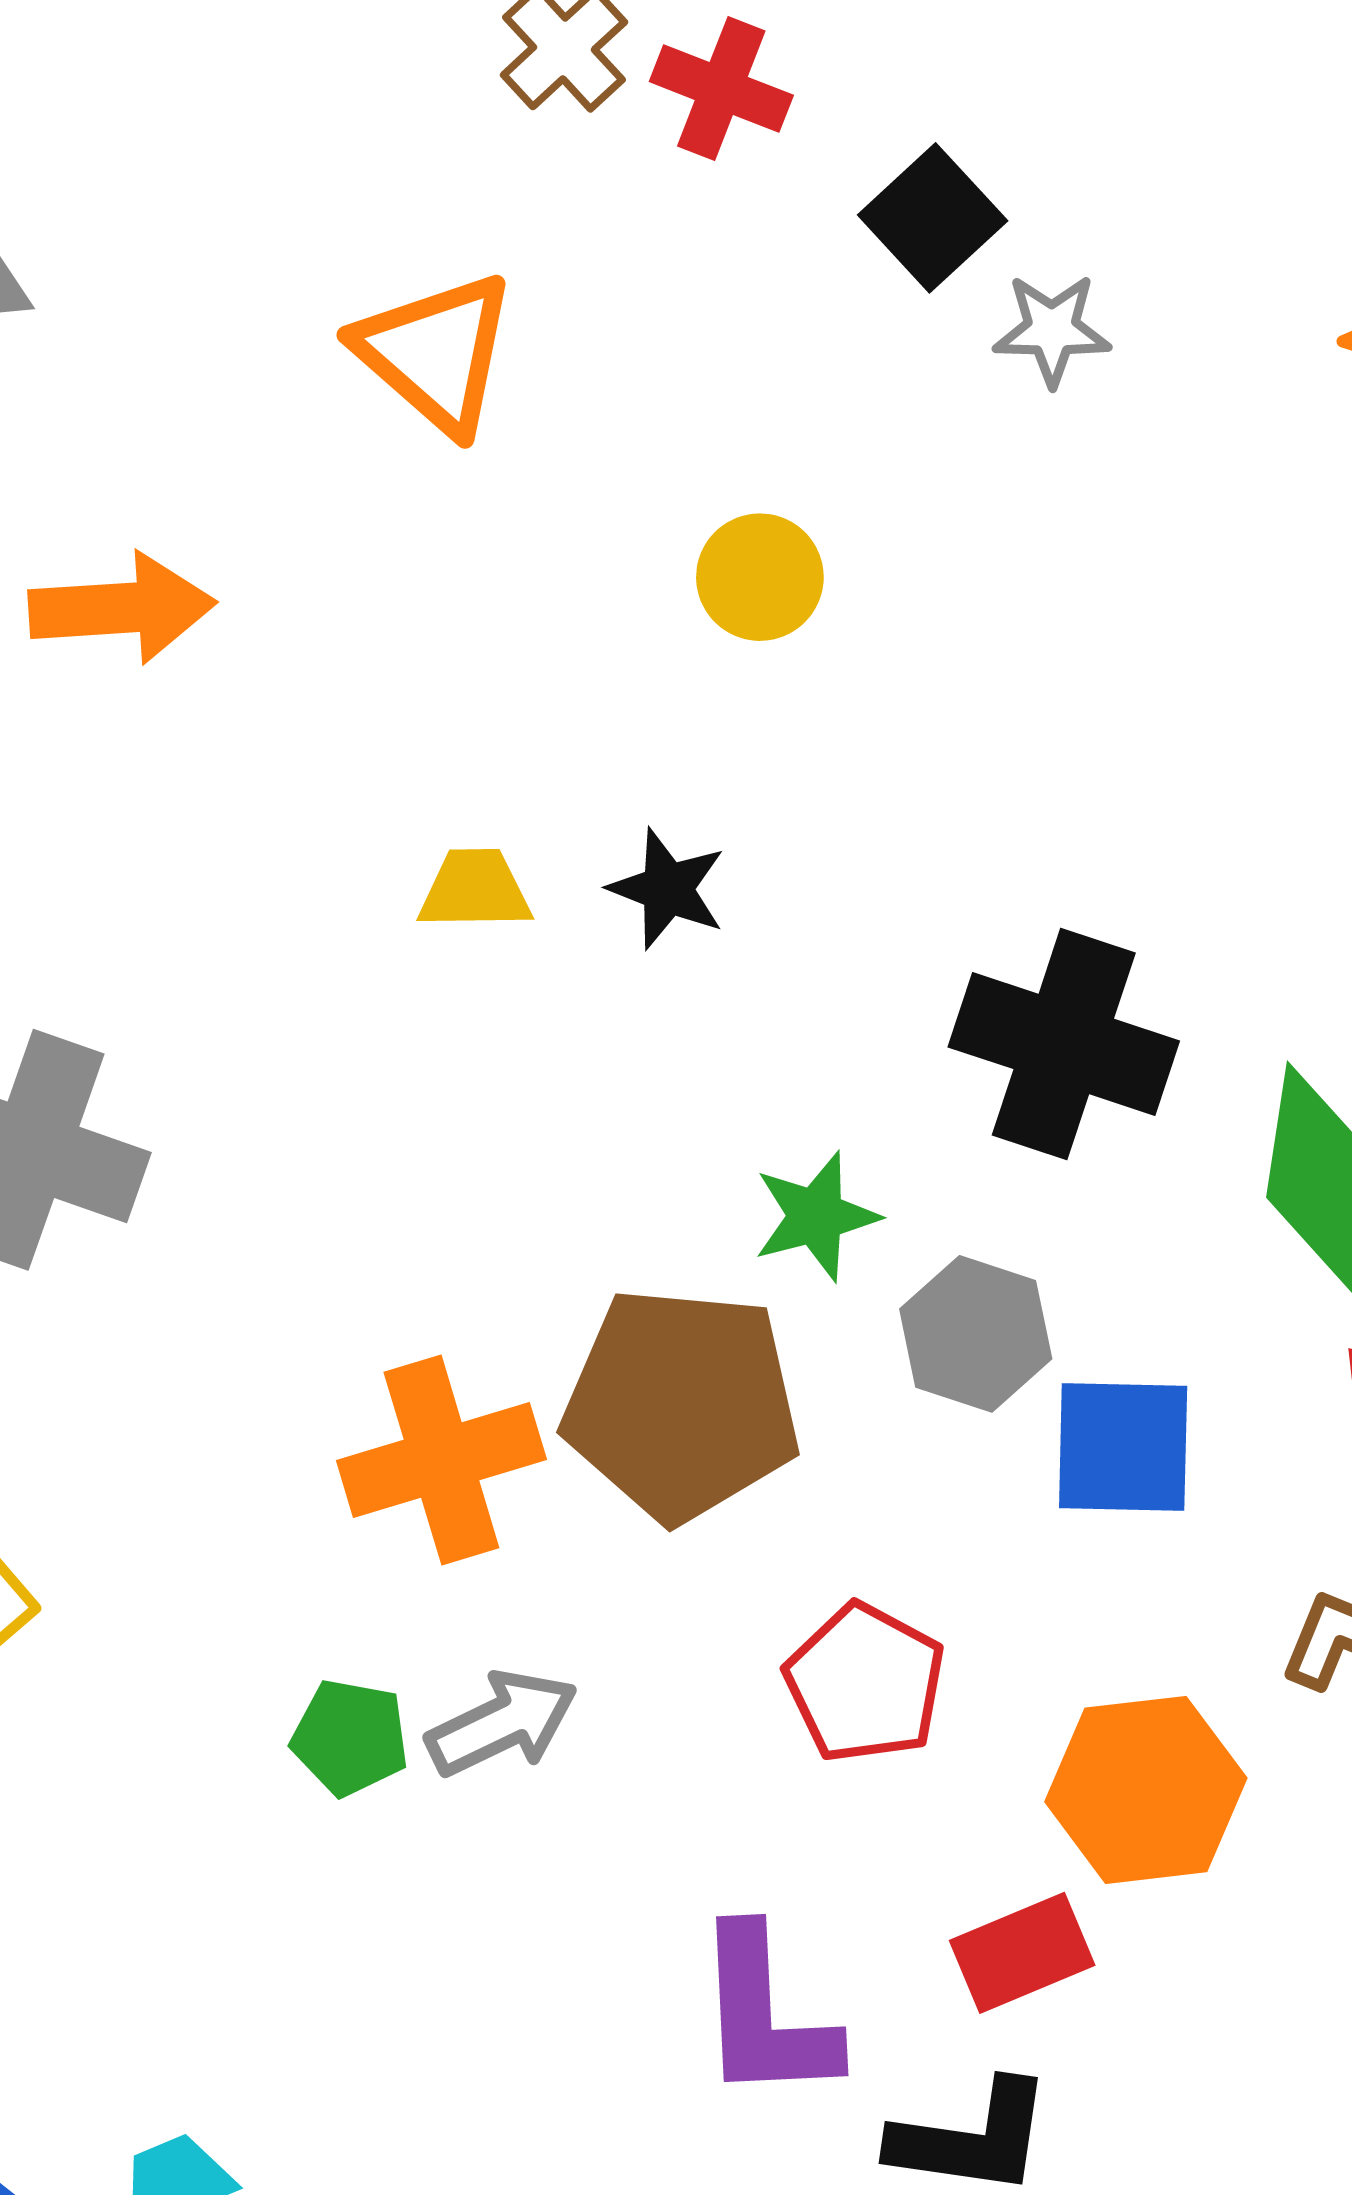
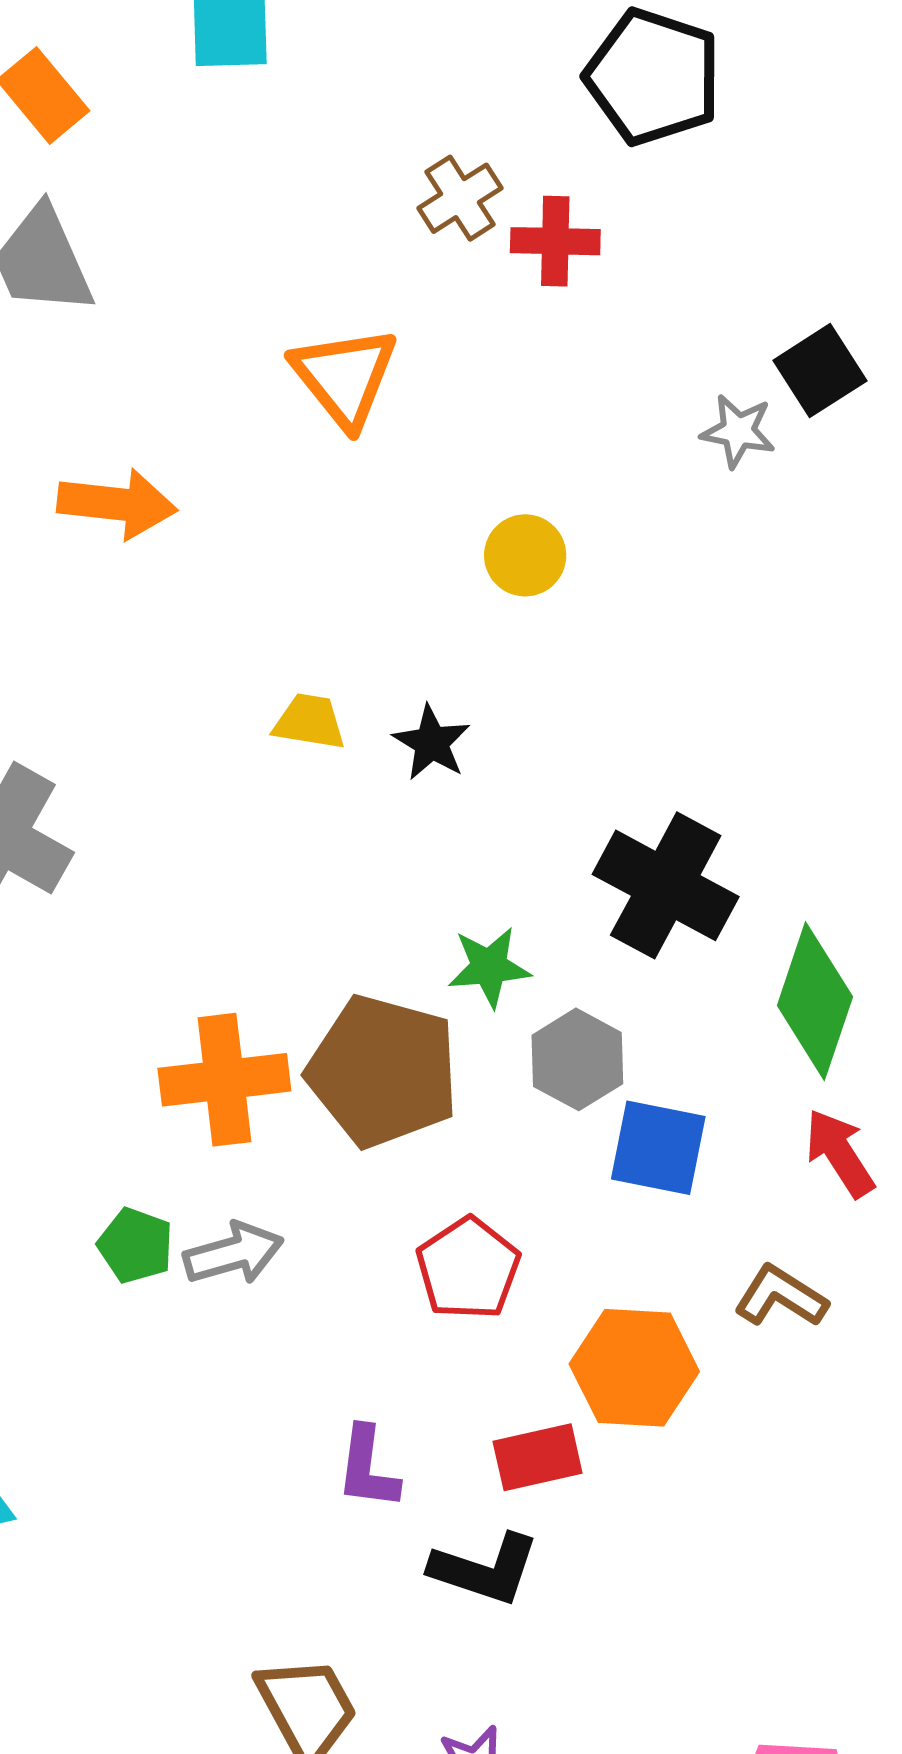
red cross: (721, 88) -> (555, 241), turned -30
black square: (933, 218) -> (820, 371), moved
purple L-shape: (765, 2015) -> (368, 1468), size x0.7

